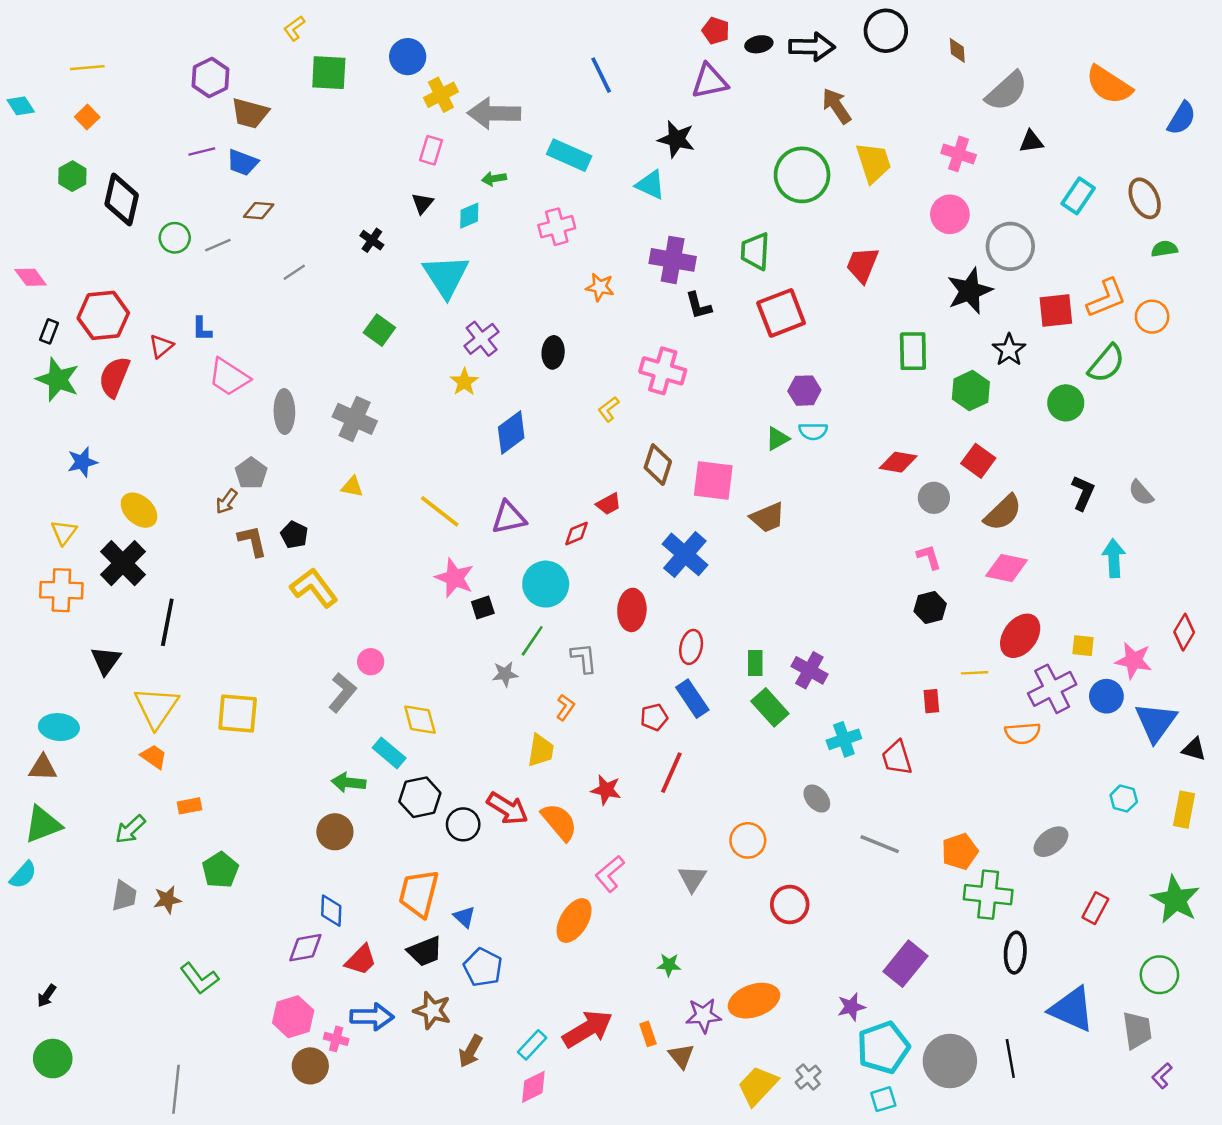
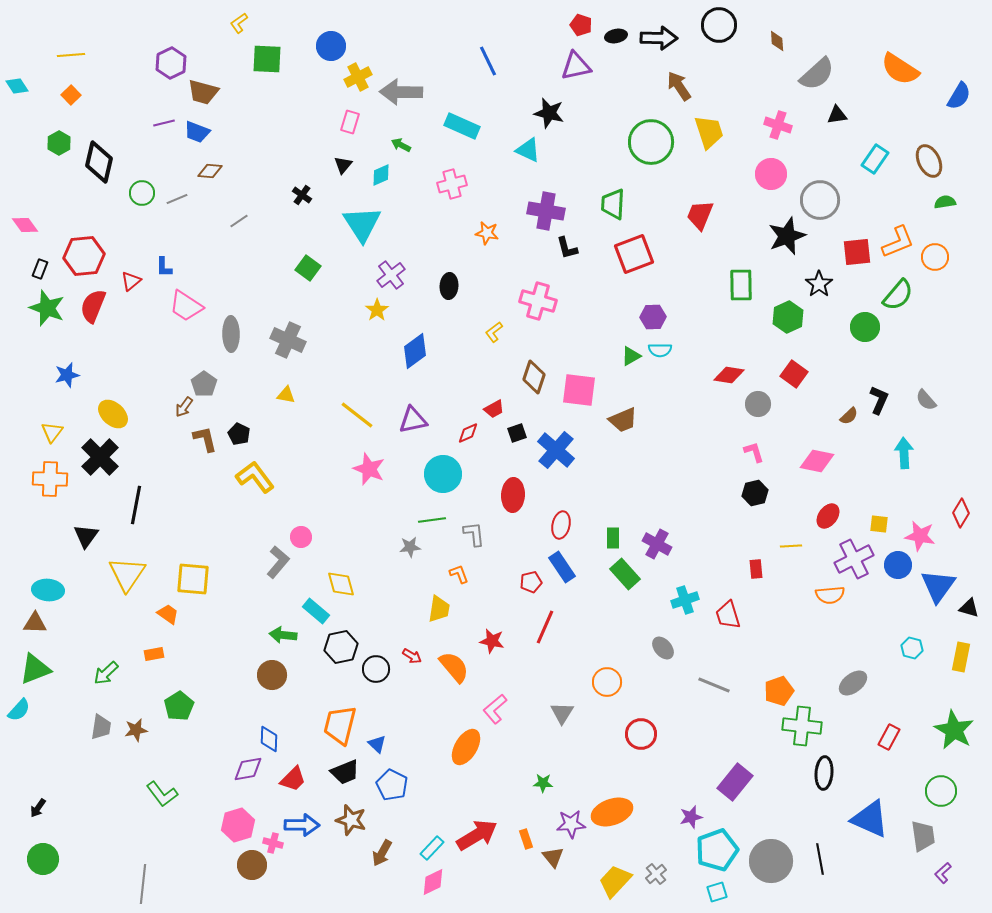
green arrow: (494, 179) -> (401, 145), turned 36
brown semicircle: (1003, 513) -> (849, 416), moved, size x0.6
black square: (483, 607) -> (517, 433), moved
red ellipse: (1020, 636) -> (828, 516), size x0.7
green line: (532, 641) -> (432, 520), turned 48
orange L-shape: (565, 707) -> (459, 574), turned -55
orange trapezoid: (154, 757) -> (168, 614), moved
red arrow: (507, 808) -> (412, 656), size x0.6

